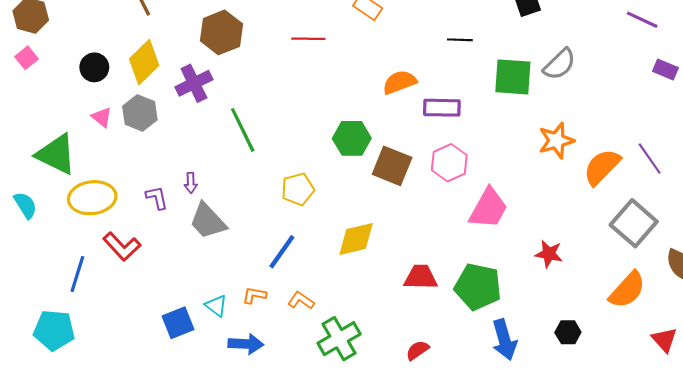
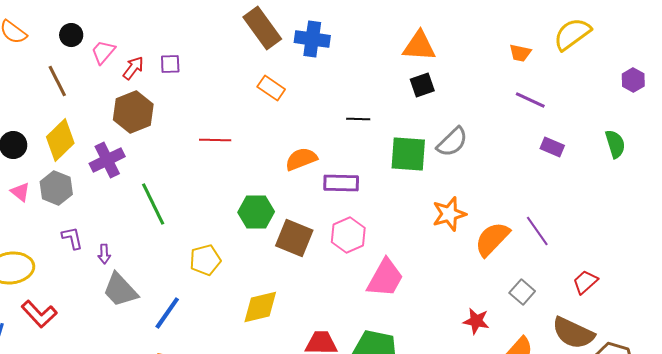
red line: (308, 39) -> (215, 140), moved
purple L-shape: (157, 198) -> (72, 238), moved
gray square: (634, 223) -> (522, 292), size x0.6
blue line: (282, 252) -> (167, 313), moved
red star: (549, 254) -> (476, 321), moved

